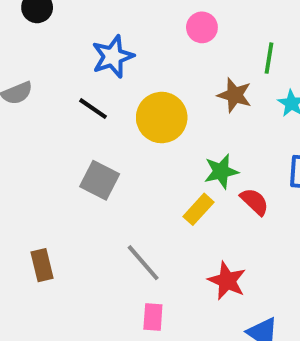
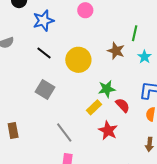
pink circle: (202, 27) -> (85, 10), moved
blue star: (113, 56) -> (43, 21), moved
red star: (227, 281) -> (108, 130), moved

